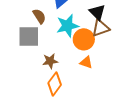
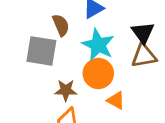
cyan star: (68, 26) -> (98, 45), turned 30
orange circle: (84, 39) -> (98, 73), moved

